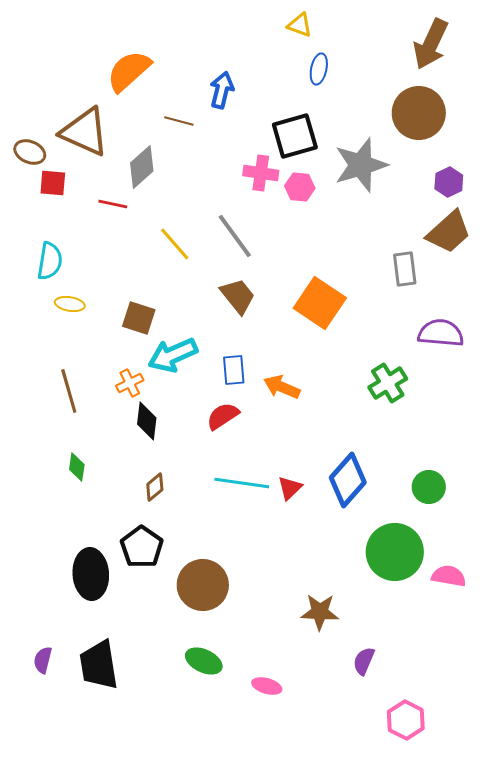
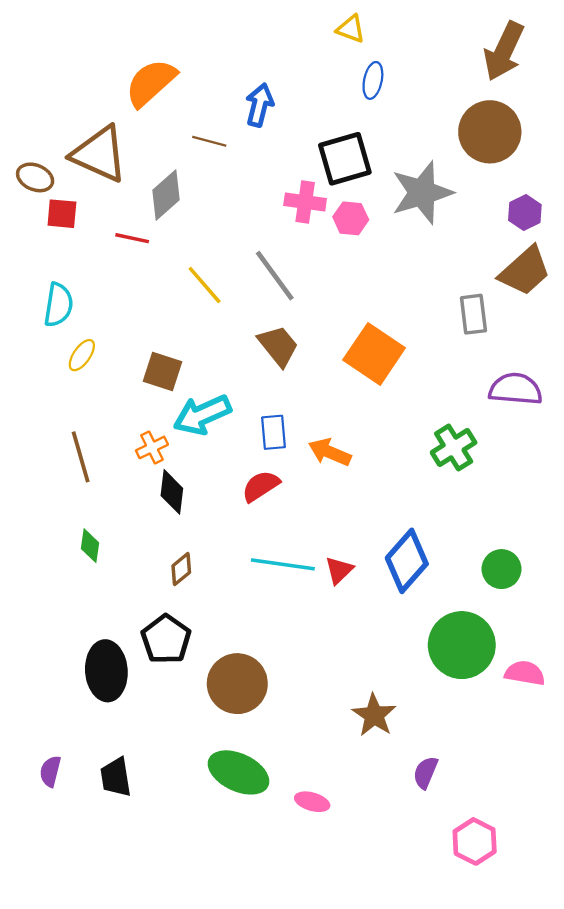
yellow ellipse: (70, 304) -> (82, 355), turned -64
brown star: (320, 612) -> (374, 715), turned 30
green ellipse: (204, 661) -> (238, 772), size x1.4
black trapezoid: (99, 665) -> (116, 777), size x0.7

